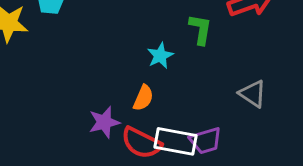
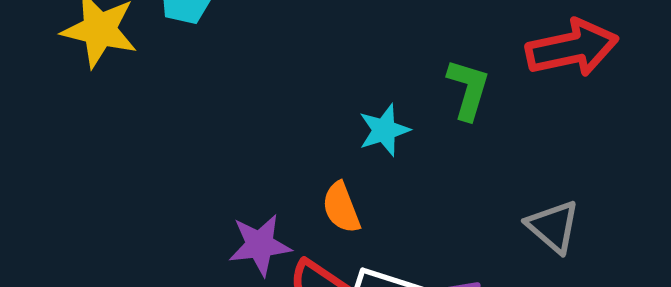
orange semicircle: (143, 98) -> (341, 208), turned 128

